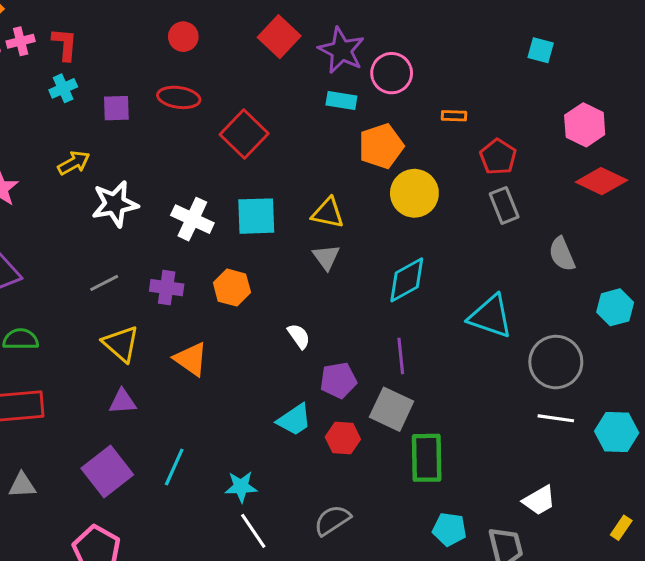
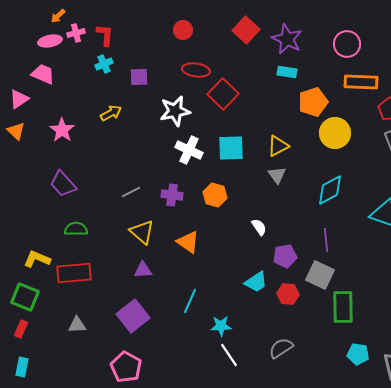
pink circle: (392, 73) -> (347, 44), moved
red ellipse: (179, 97) -> (196, 70), moved
orange rectangle: (454, 116) -> (361, 82), size x2.0
white star: (115, 204) -> (175, 111), moved
yellow triangle: (328, 213) -> (278, 146), turned -40
cyan line: (174, 467) -> (190, 301), moved

